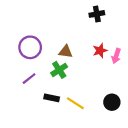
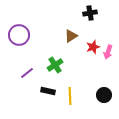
purple circle: (30, 47) -> (19, 35), moved
brown triangle: (66, 52) -> (71, 36), moved, turned -40
yellow line: (75, 103) -> (70, 96), turned 54

